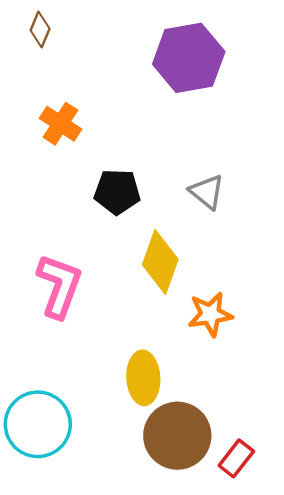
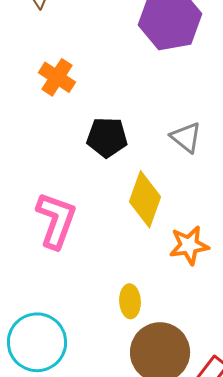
yellow ellipse: (143, 378) -> (130, 301), size x0.7

